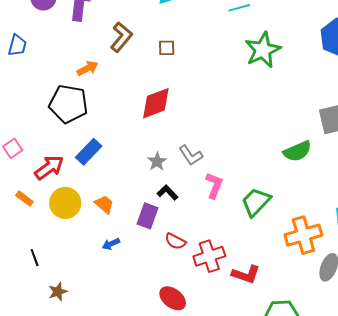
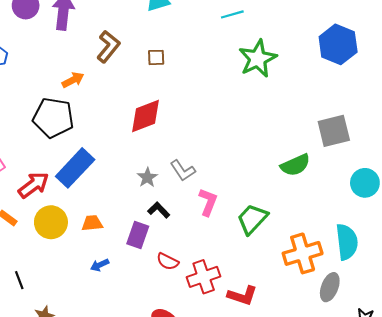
blue rectangle: (89, 152) -> (75, 168), size x1.4
orange trapezoid: (104, 204) -> (92, 223), turned -45

